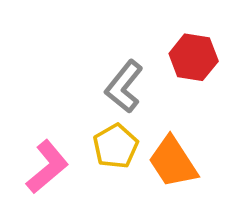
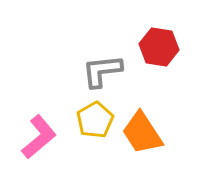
gray L-shape: (124, 87) -> (102, 71), turned 45

